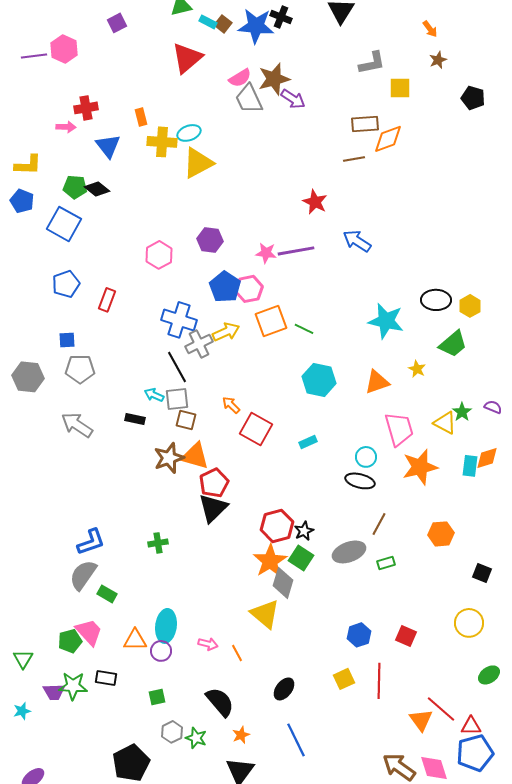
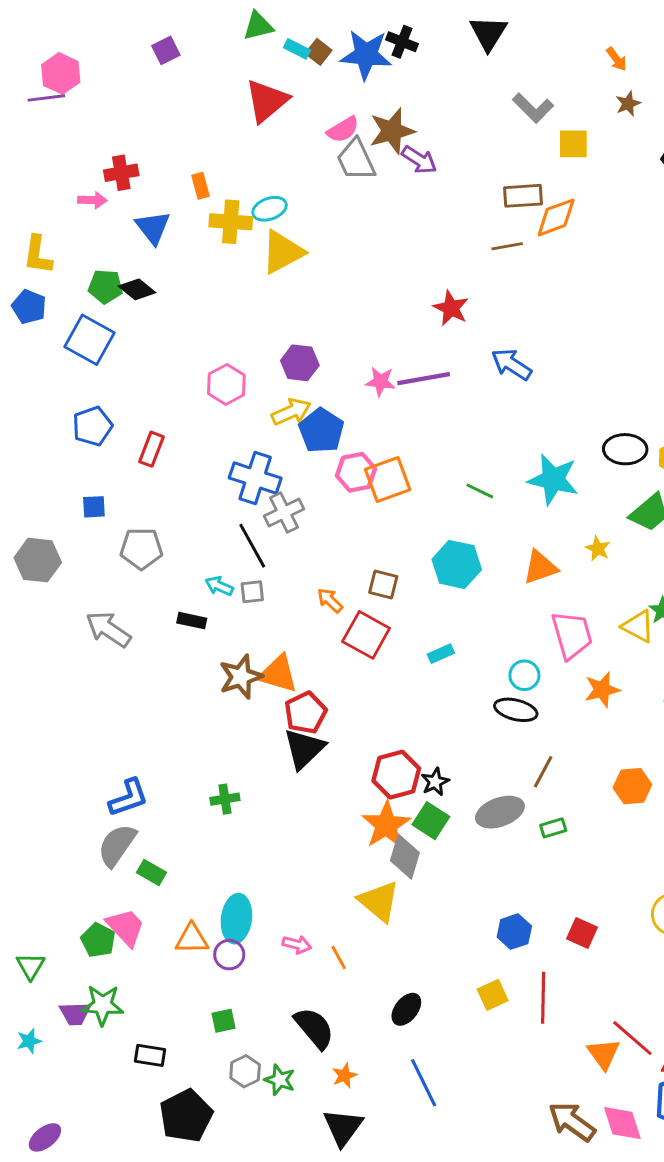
pink hexagon: (64, 49) -> (61, 73), moved
gray L-shape: (372, 63) -> (533, 108), turned 56
yellow L-shape: (28, 165) -> (38, 255), turned 96
pink hexagon: (249, 289) -> (356, 472), moved
green line: (304, 329) -> (480, 491), moved
yellow arrow: (226, 332) -> (291, 412), moved
gray pentagon: (80, 369) -> (141, 549), moved
gray square: (177, 399) -> (252, 592), size x0.7
brown square: (186, 420) -> (383, 585), moved
orange star: (420, 467) -> (602, 690), size x0.7
green pentagon: (70, 641) -> (98, 940), turned -30
black rectangle: (106, 678) -> (150, 1055), moved

